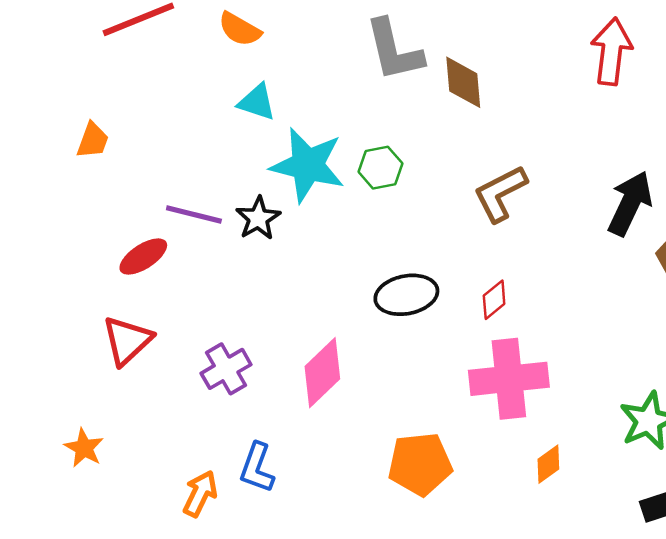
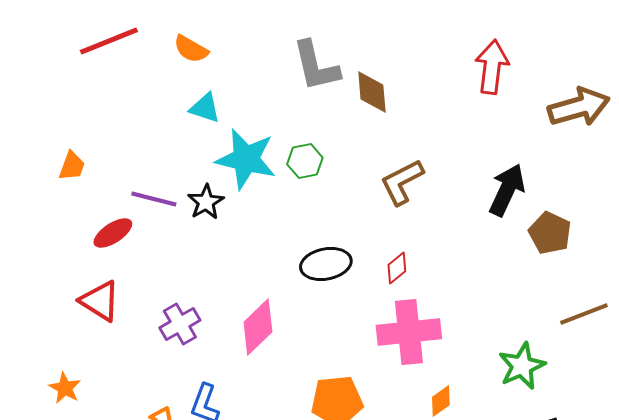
orange trapezoid: (93, 140) -> (72, 166), moved
red triangle: (127, 340) -> (100, 301), turned -45

